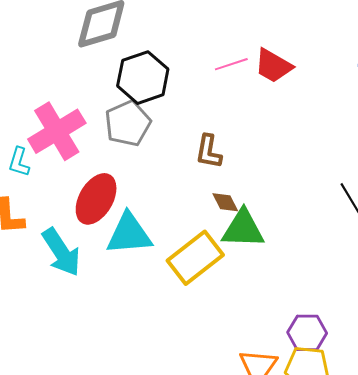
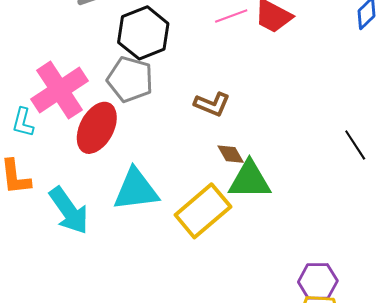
gray pentagon: (128, 123) -> (130, 79), turned -30
brown L-shape: (209, 152) -> (212, 104), turned -75
red ellipse: (96, 199) -> (97, 128), moved

